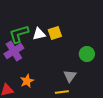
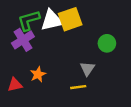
yellow square: (55, 33) -> (70, 19), size x1.5
white triangle: (39, 34) -> (52, 20), size x1.5

